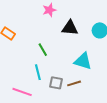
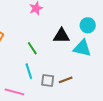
black triangle: (70, 28) -> (61, 36), moved
cyan triangle: (83, 61) -> (82, 48), moved

